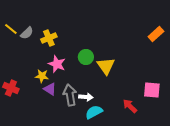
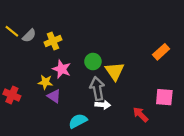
orange rectangle: (156, 34) -> (161, 52), moved
gray arrow: (70, 95) -> (97, 89), moved
white arrow: (86, 97) -> (103, 105), moved
cyan semicircle: (94, 112) -> (78, 121), moved

